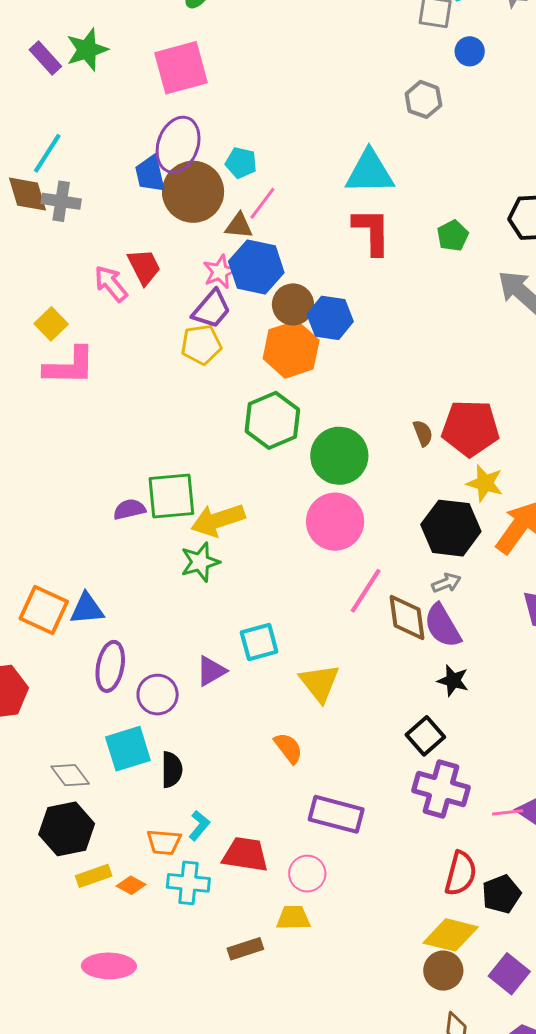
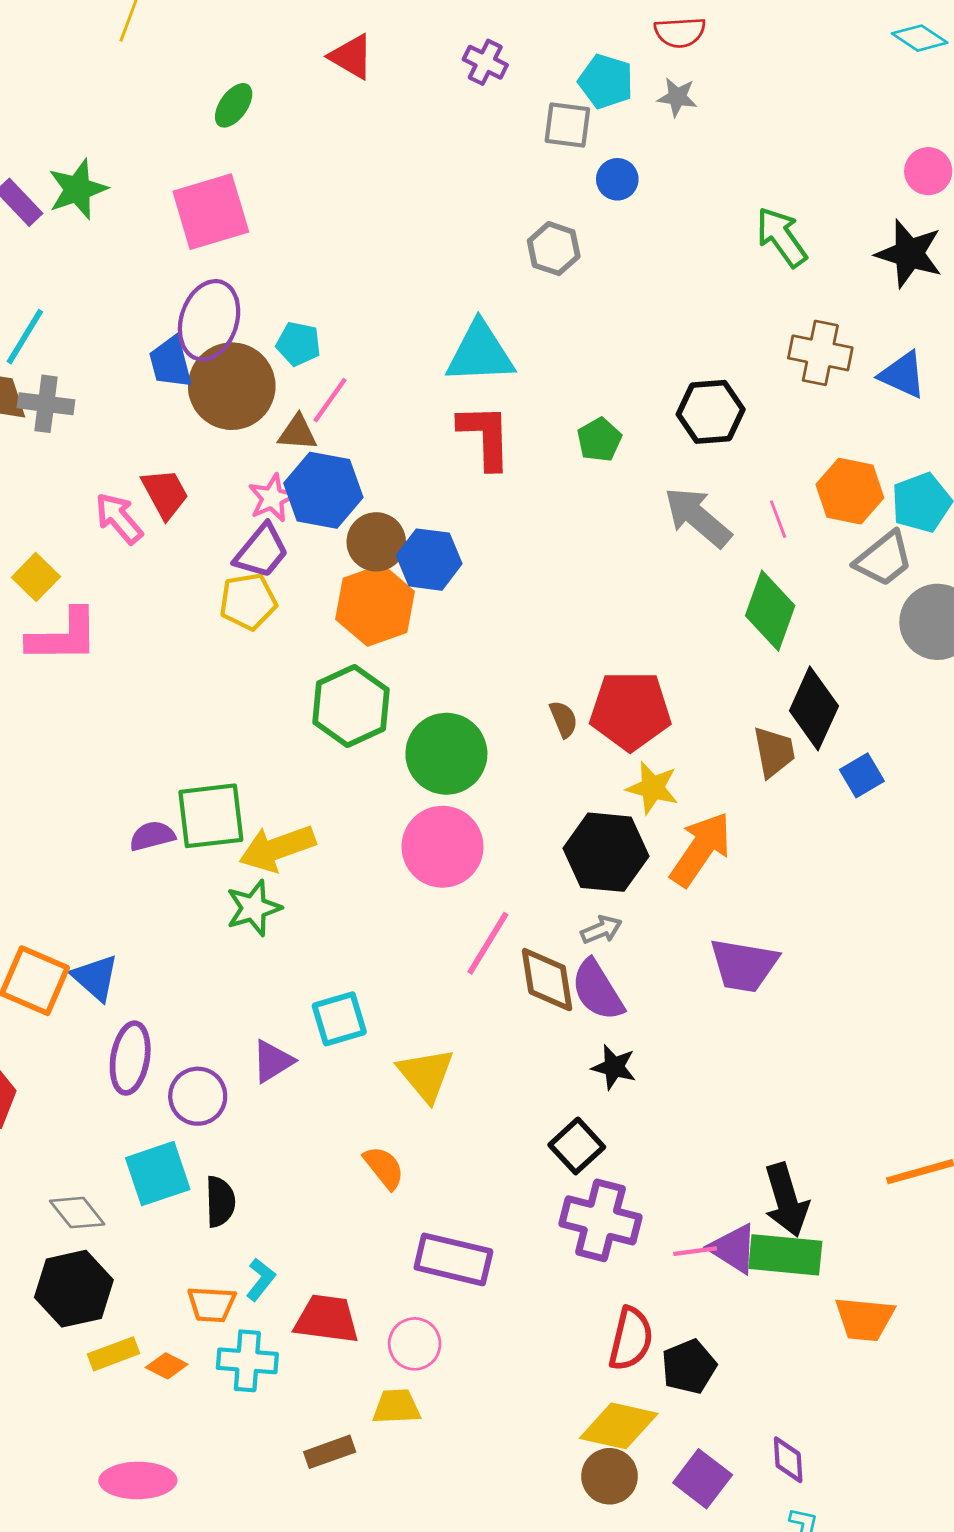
blue triangle: (87, 609) -> (95, 978), turned 48

